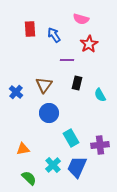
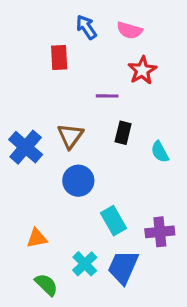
red rectangle: (30, 29) -> (59, 58), moved
blue arrow: (54, 35) -> (86, 27), moved
blue cross: (16, 92) -> (26, 147), size x1.5

